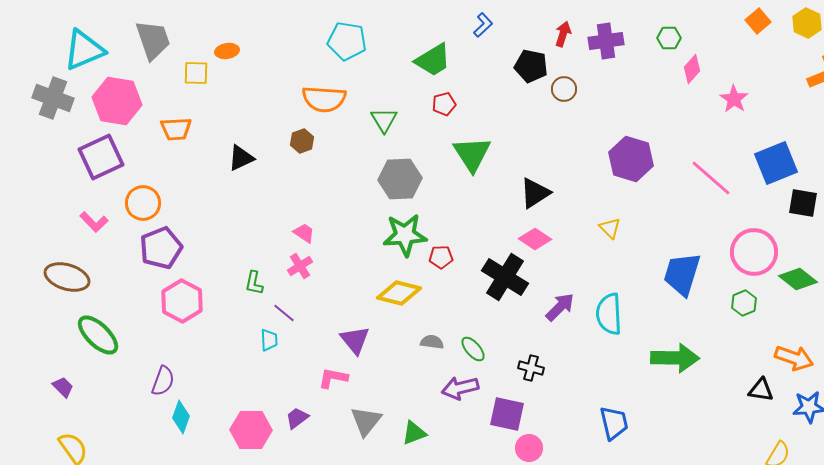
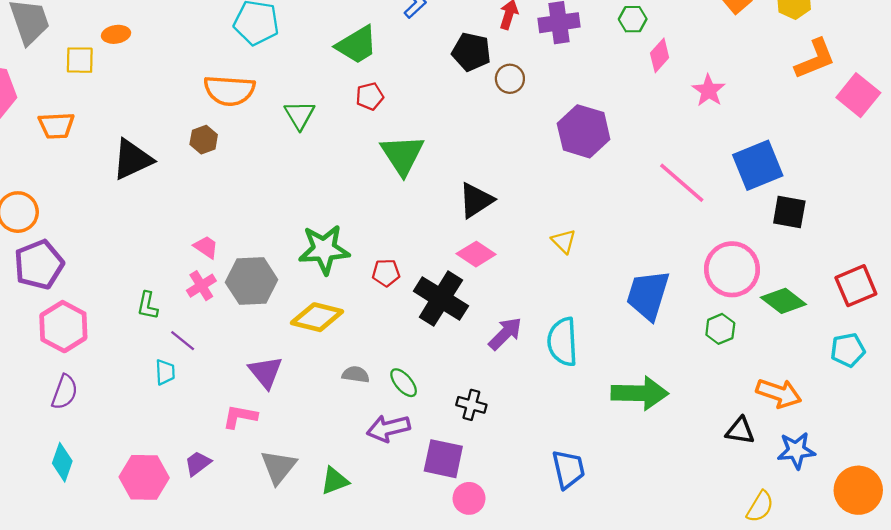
black triangle: (241, 158) -> (132, 159), size x1.4
purple hexagon: (631, 159) -> (584, 131), moved
gray hexagon: (400, 179) -> (252, 281), moved
red pentagon: (441, 257) -> (386, 273), moved
purple semicircle: (163, 381) -> (65, 392), moved

